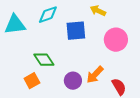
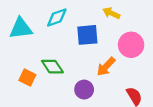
orange arrow: (95, 75) -> (106, 67), moved
orange square: (32, 81) -> (27, 78), moved, turned -35

